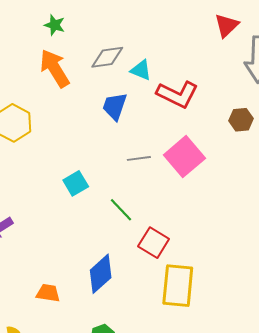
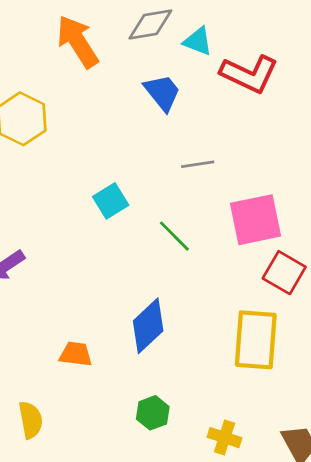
blue trapezoid: (115, 106) -> (162, 93), turned 124
pink square: (184, 157) -> (256, 220), moved, turned 30
red square: (154, 243) -> (284, 273), moved

